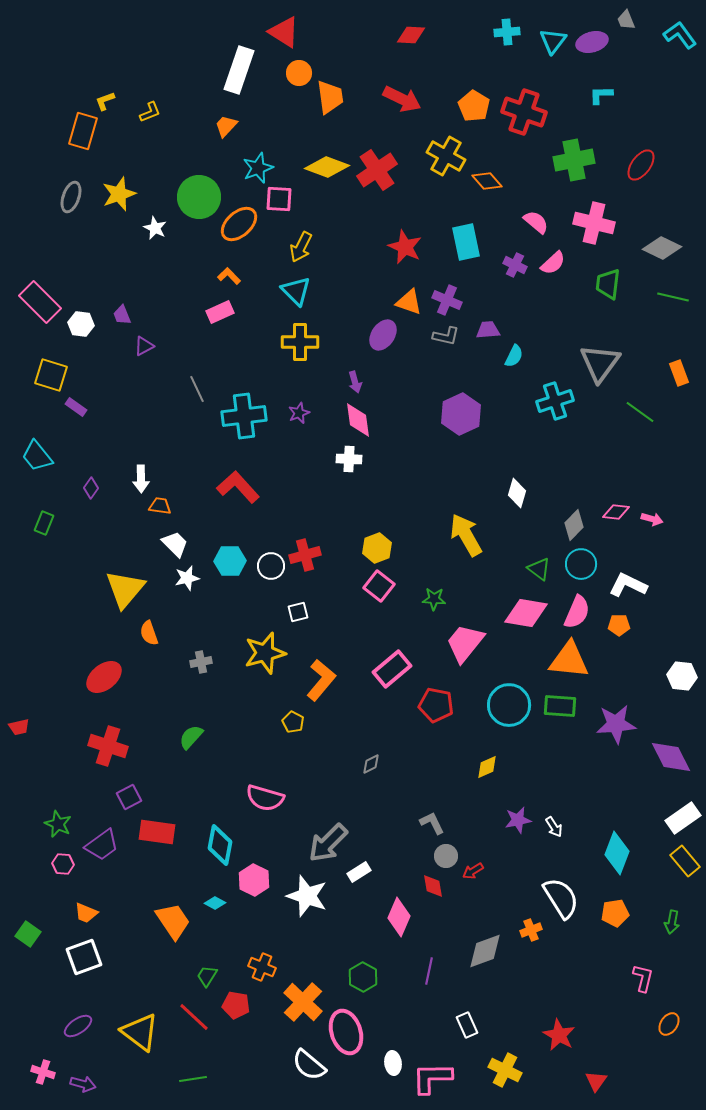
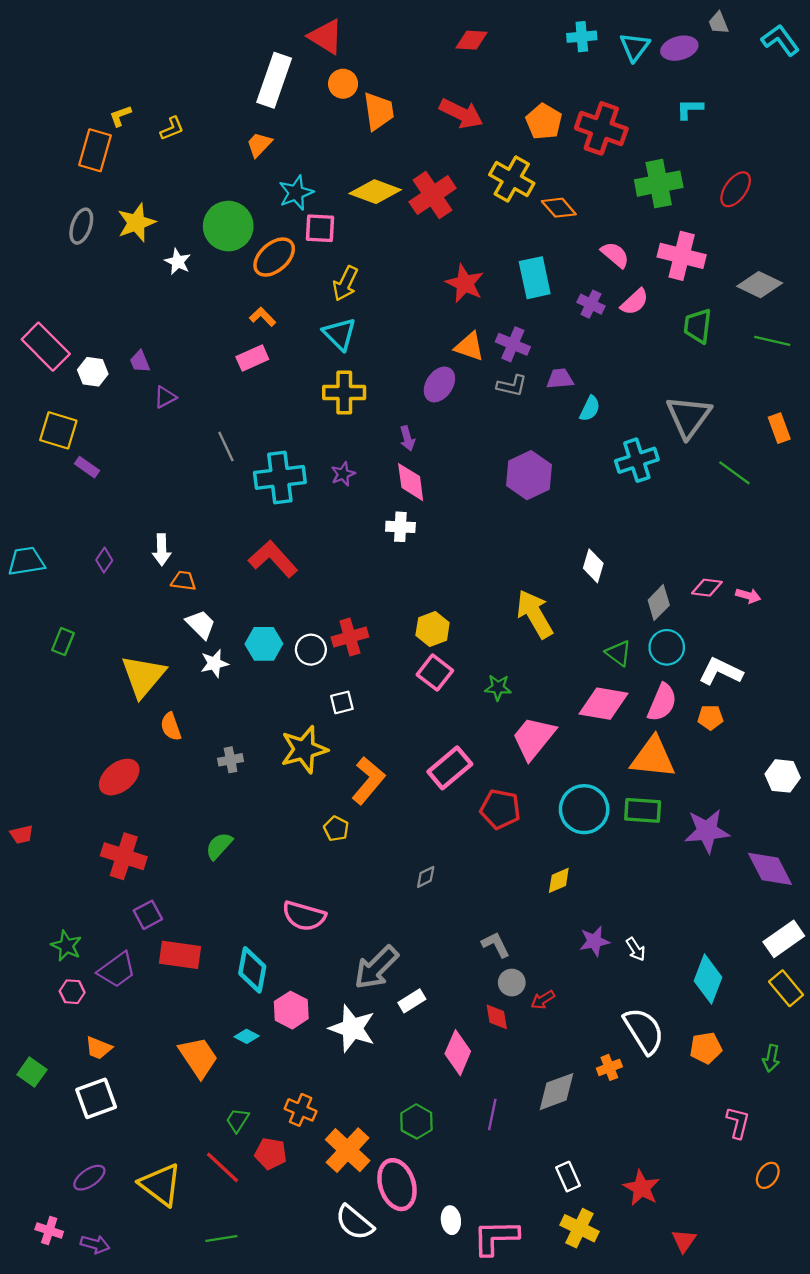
cyan trapezoid: (37, 456) -> (26, 561), moved, turned 120
green rectangle: (44, 523) -> (63, 642), moved
white rectangle: (467, 1025) -> (568, 1177), moved

